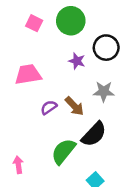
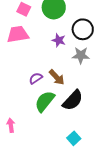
pink trapezoid: (28, 74) -> (18, 34), moved
gray star: (104, 91) -> (81, 55), moved
green semicircle: (63, 151) -> (45, 101), moved

